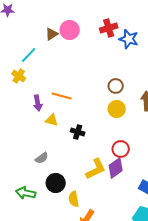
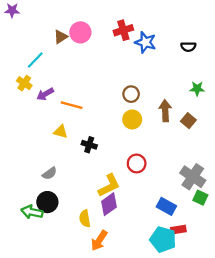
purple arrow: (38, 103) -> (45, 94), moved, turned 70
purple diamond: (116, 168) -> (109, 204), moved
black circle: (56, 183) -> (47, 202), moved

